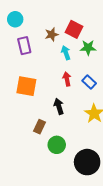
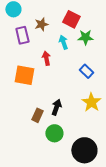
brown star: (52, 34) -> (41, 24), moved
red arrow: (67, 79) -> (46, 58), moved
black arrow: (59, 106) -> (56, 107), moved, turned 35

